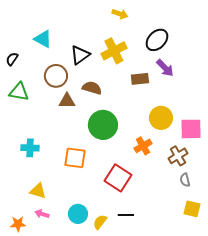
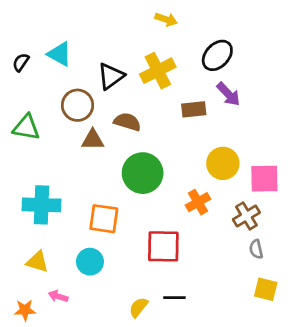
black semicircle: (12, 59) -> (21, 62), moved
cyan cross: (30, 148) -> (42, 205), size x1.5
red square: (118, 178) -> (163, 246), turned -32
yellow triangle: (38, 191) -> (37, 262), moved
cyan circle: (78, 214) -> (90, 262), moved

